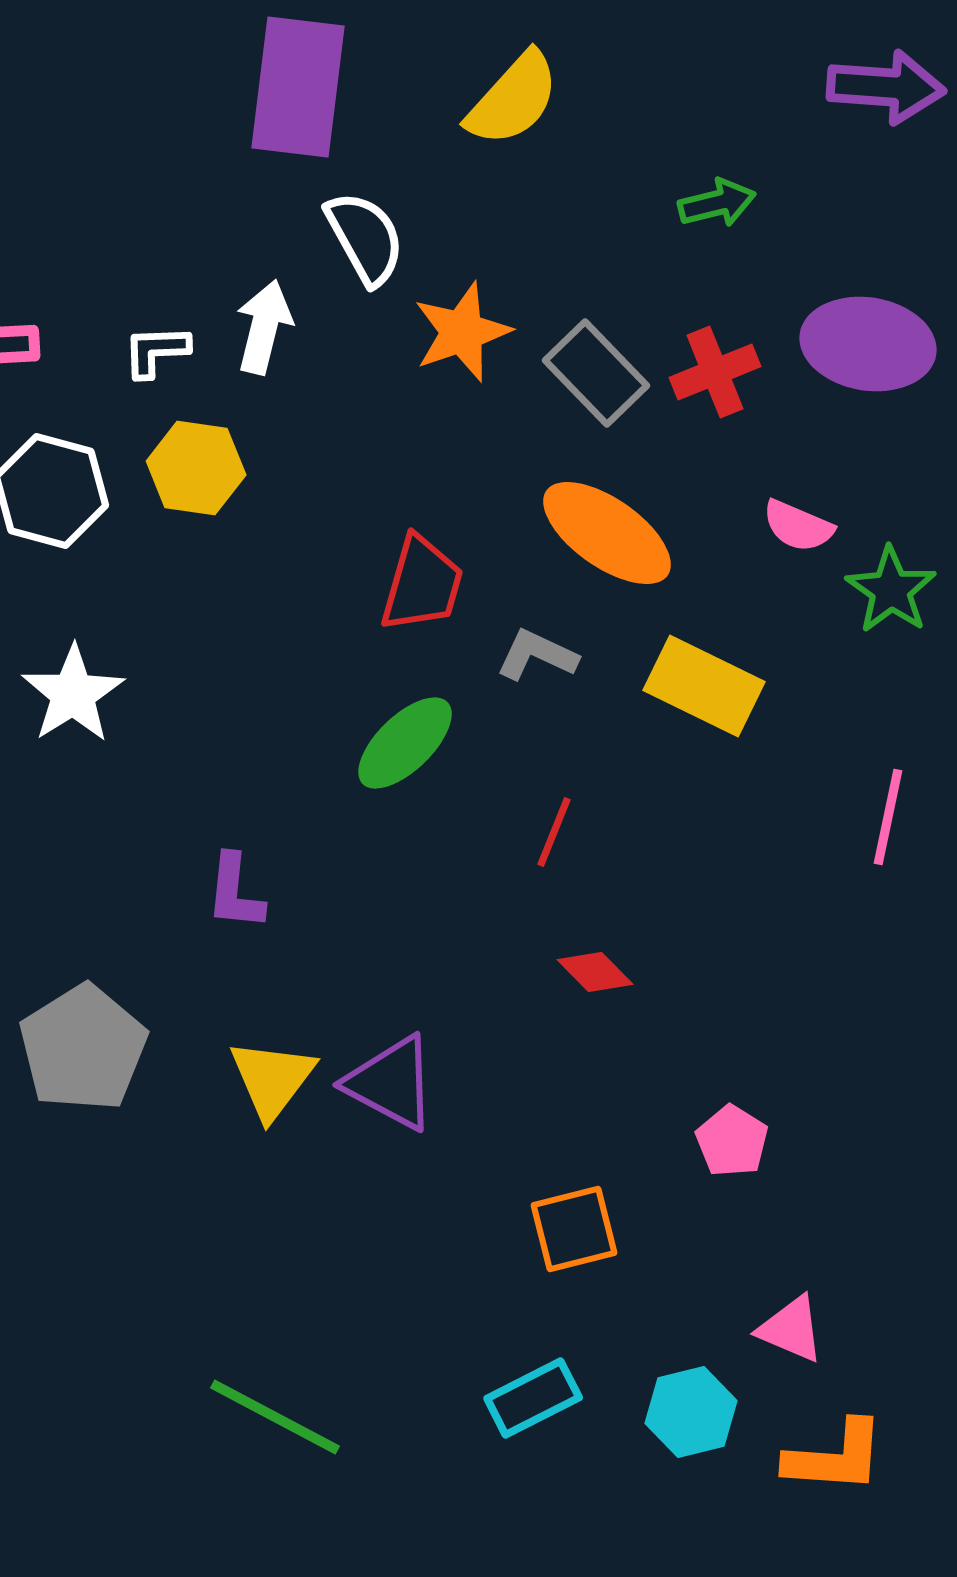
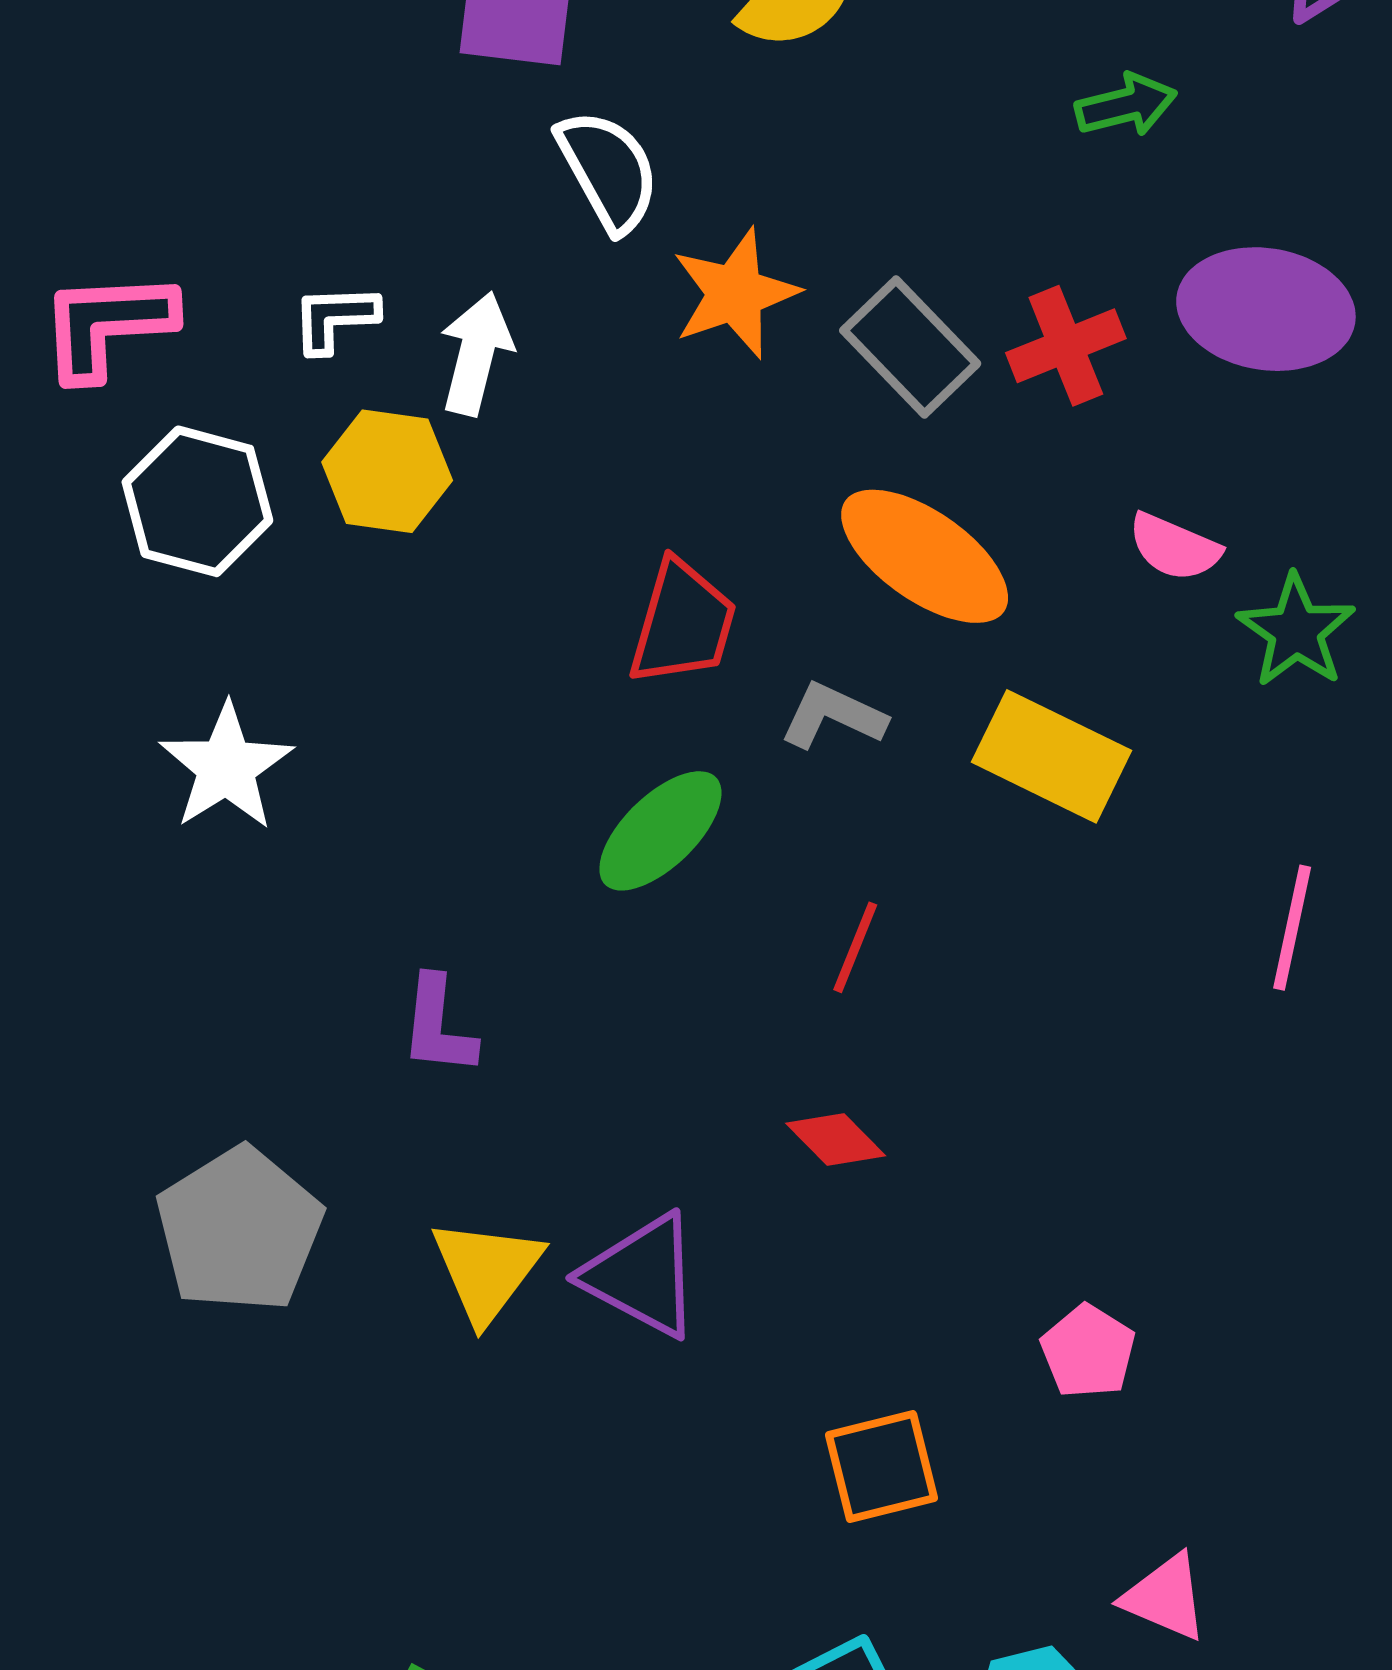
green arrow: (717, 203) -> (1126, 105), moved
white arrow: (264, 327) -> (476, 354), moved
red diamond: (595, 972) -> (836, 1140), moved

